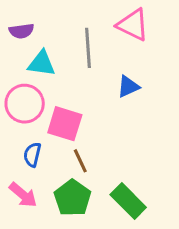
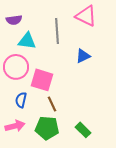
pink arrow: (23, 195) -> (15, 126), turned -54
green pentagon: (72, 198) -> (47, 128), turned -30
green rectangle: (128, 201) -> (83, 130), size x0.7

